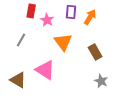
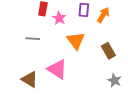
gray line: (21, 40) -> (33, 39), turned 64

